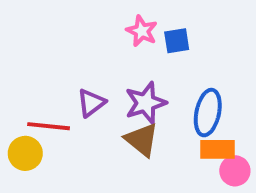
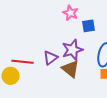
blue square: (177, 41) -> (88, 26), moved
purple triangle: (91, 103) -> (50, 58), moved

